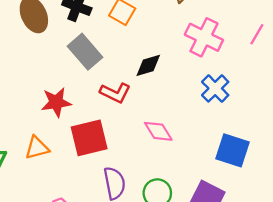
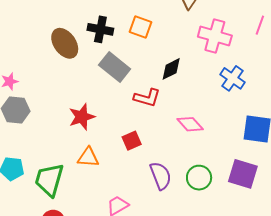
red star: (56, 102) -> (82, 117), moved
red square: (89, 138) -> (132, 141), size x0.6
orange triangle: (37, 148) -> (88, 157), turned 30

